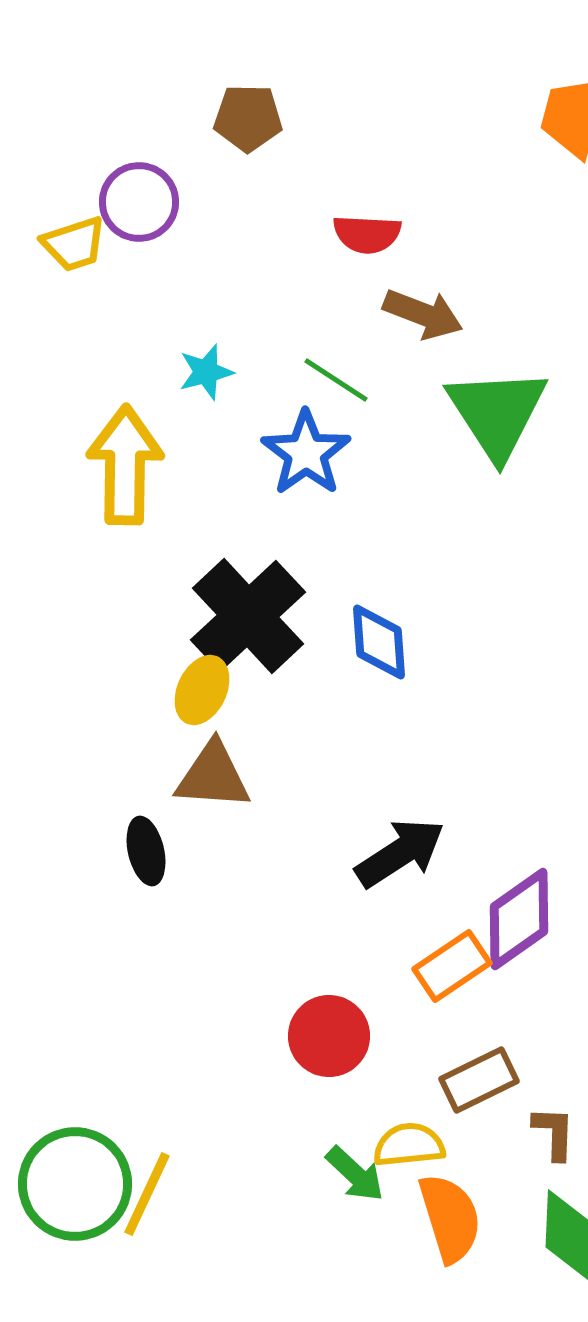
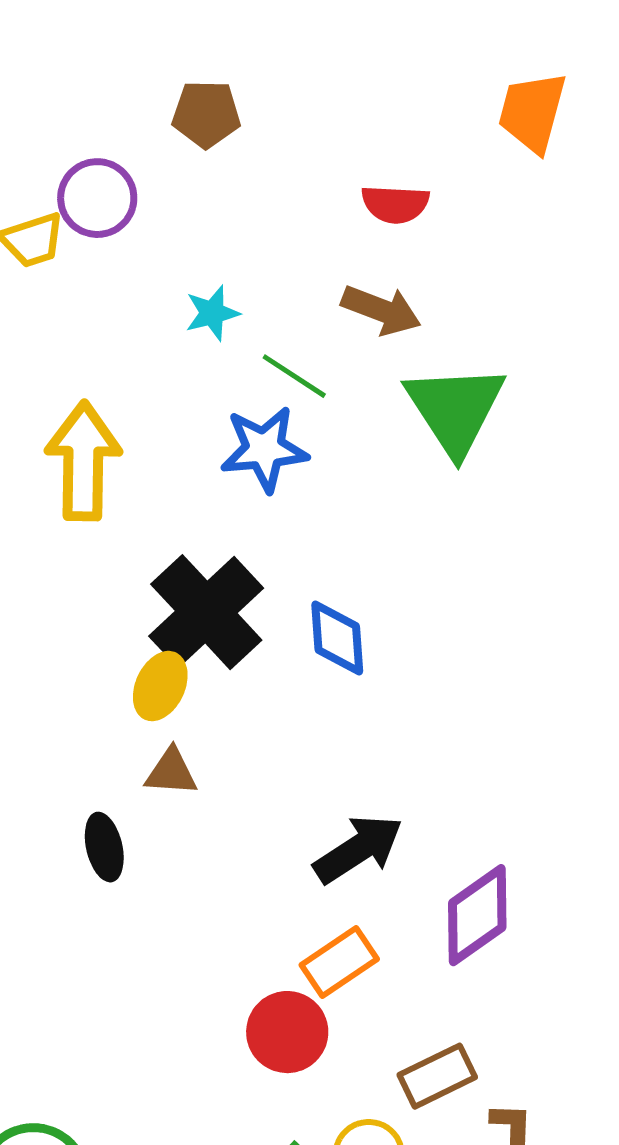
red semicircle: (367, 234) -> (395, 204), moved
cyan star: (206, 372) -> (212, 313), moved
blue star: (306, 453) -> (264, 449), turned 30
brown triangle: (213, 776) -> (171, 772), size x0.7
orange rectangle: (452, 966) -> (339, 962), moved

